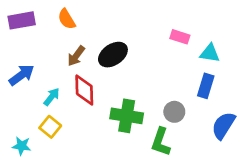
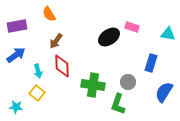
purple rectangle: (22, 20) -> (17, 26), moved
cyan triangle: (210, 53) -> (168, 34), moved
black ellipse: (113, 55) -> (109, 37), moved
cyan arrow: (52, 97) -> (38, 71), turned 128

